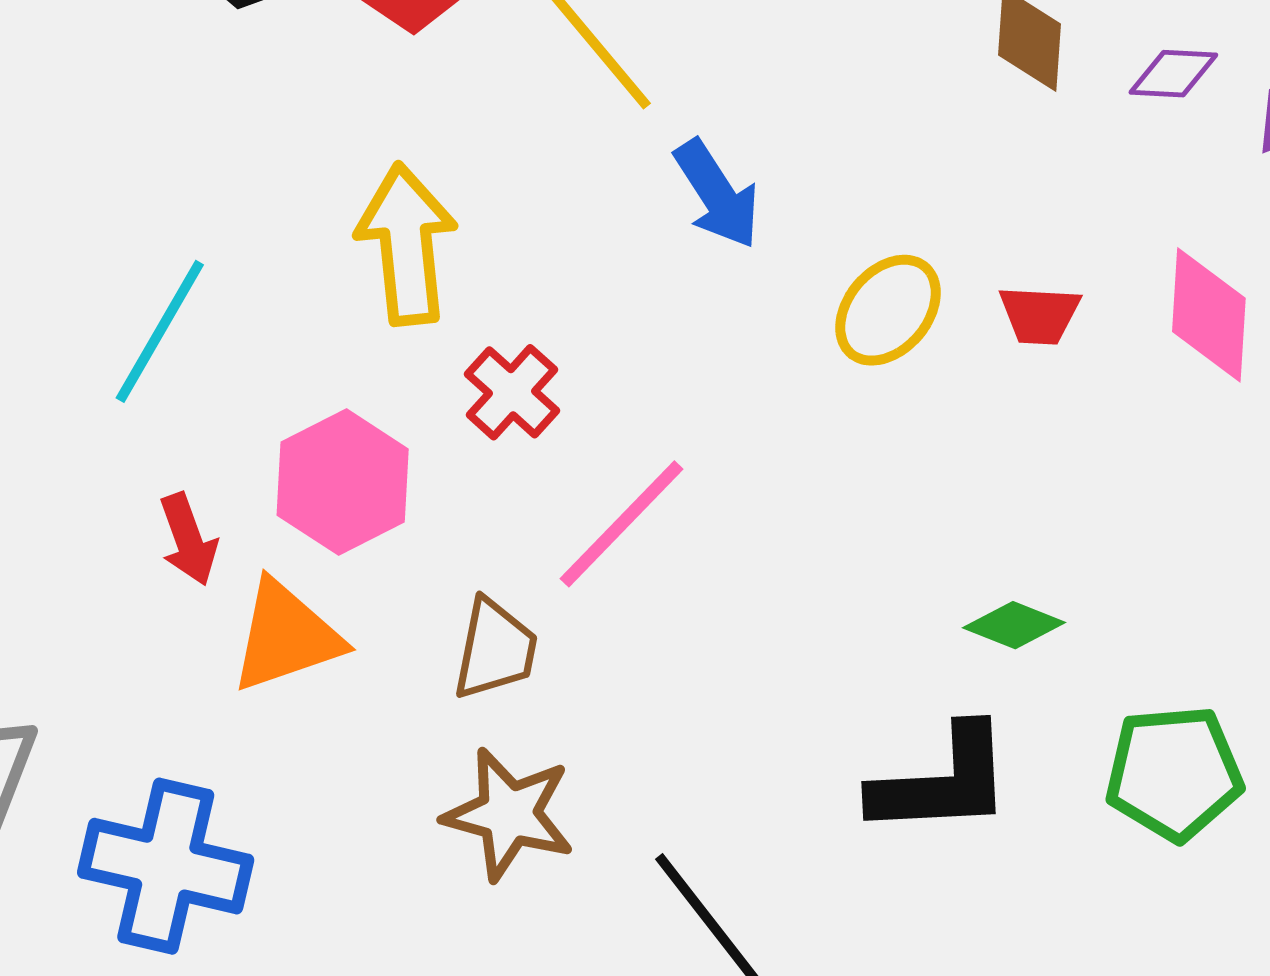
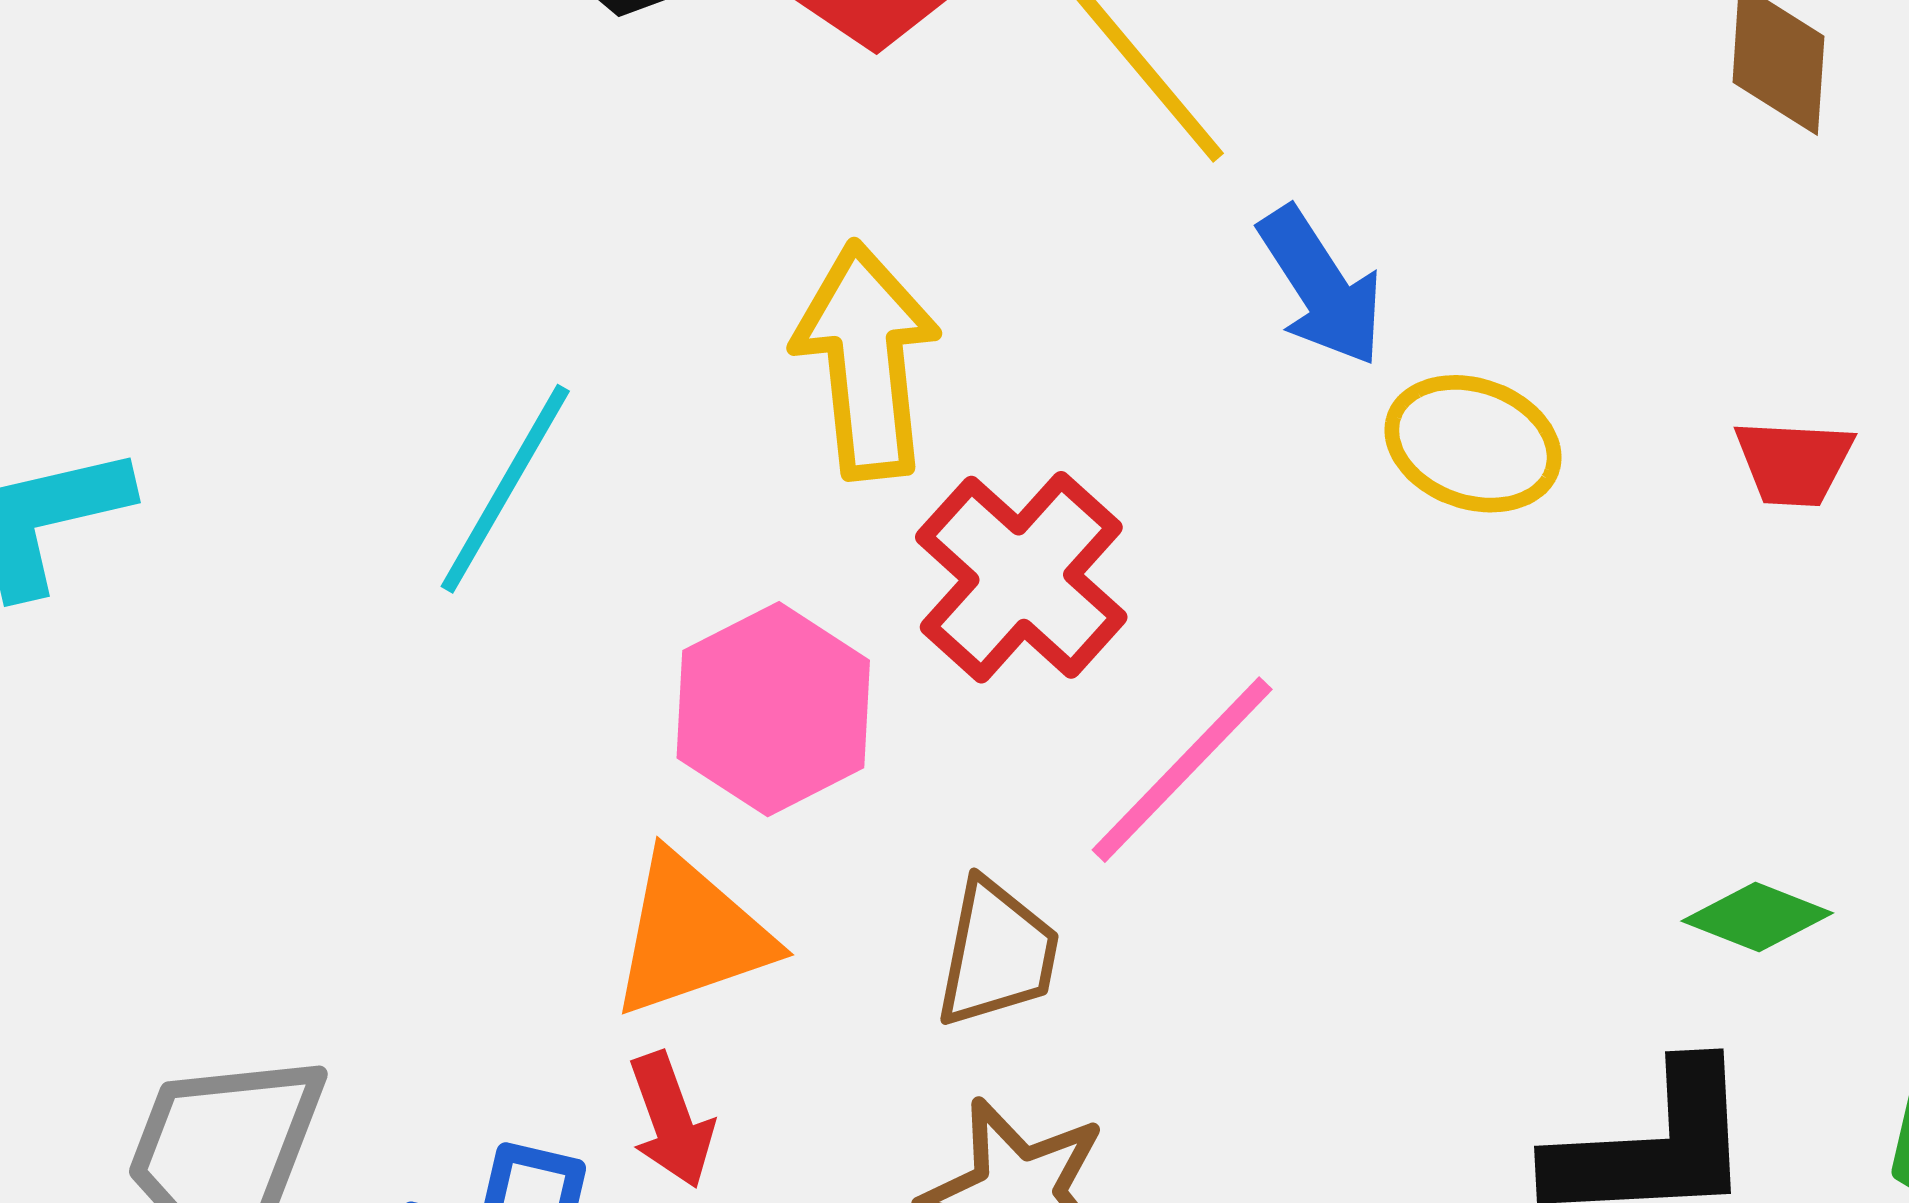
yellow ellipse: (888, 310) -> (1473, 444), moved, turned 69
red cross: (512, 392) -> (1021, 577), size x1.5
red arrow: (188, 539) -> (671, 1120), moved

